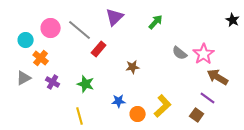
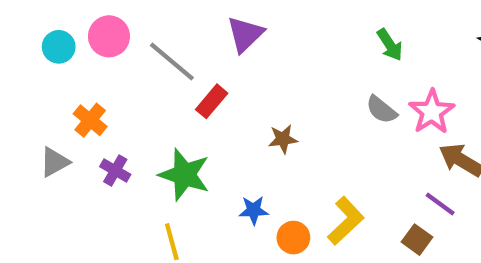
green arrow: (156, 22) -> (390, 45), moved, turned 105
pink circle: (51, 28) -> (109, 36), moved
cyan circle: (26, 40) -> (59, 47), moved
green star: (86, 84) -> (184, 175), size x1.4

